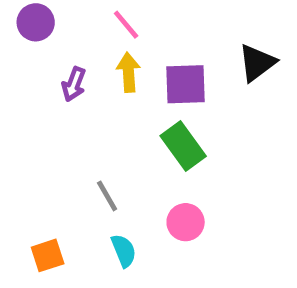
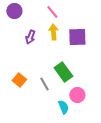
green rectangle: (183, 146) -> (63, 72), moved
cyan semicircle: (124, 251) -> (63, 107), moved
orange square: (48, 255) -> (19, 80), moved, turned -32

